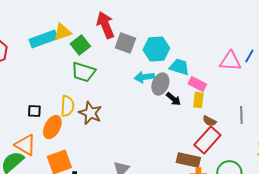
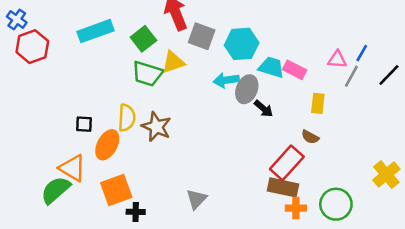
yellow triangle: (62, 32) -> (173, 62), moved
pink triangle: (230, 61) -> (337, 59), size x0.7
pink rectangle: (197, 84) -> (295, 70), moved
yellow rectangle: (198, 100) -> (318, 103), moved
gray line: (241, 115) -> (351, 76), moved, turned 30
red rectangle: (207, 140) -> (287, 163), moved

